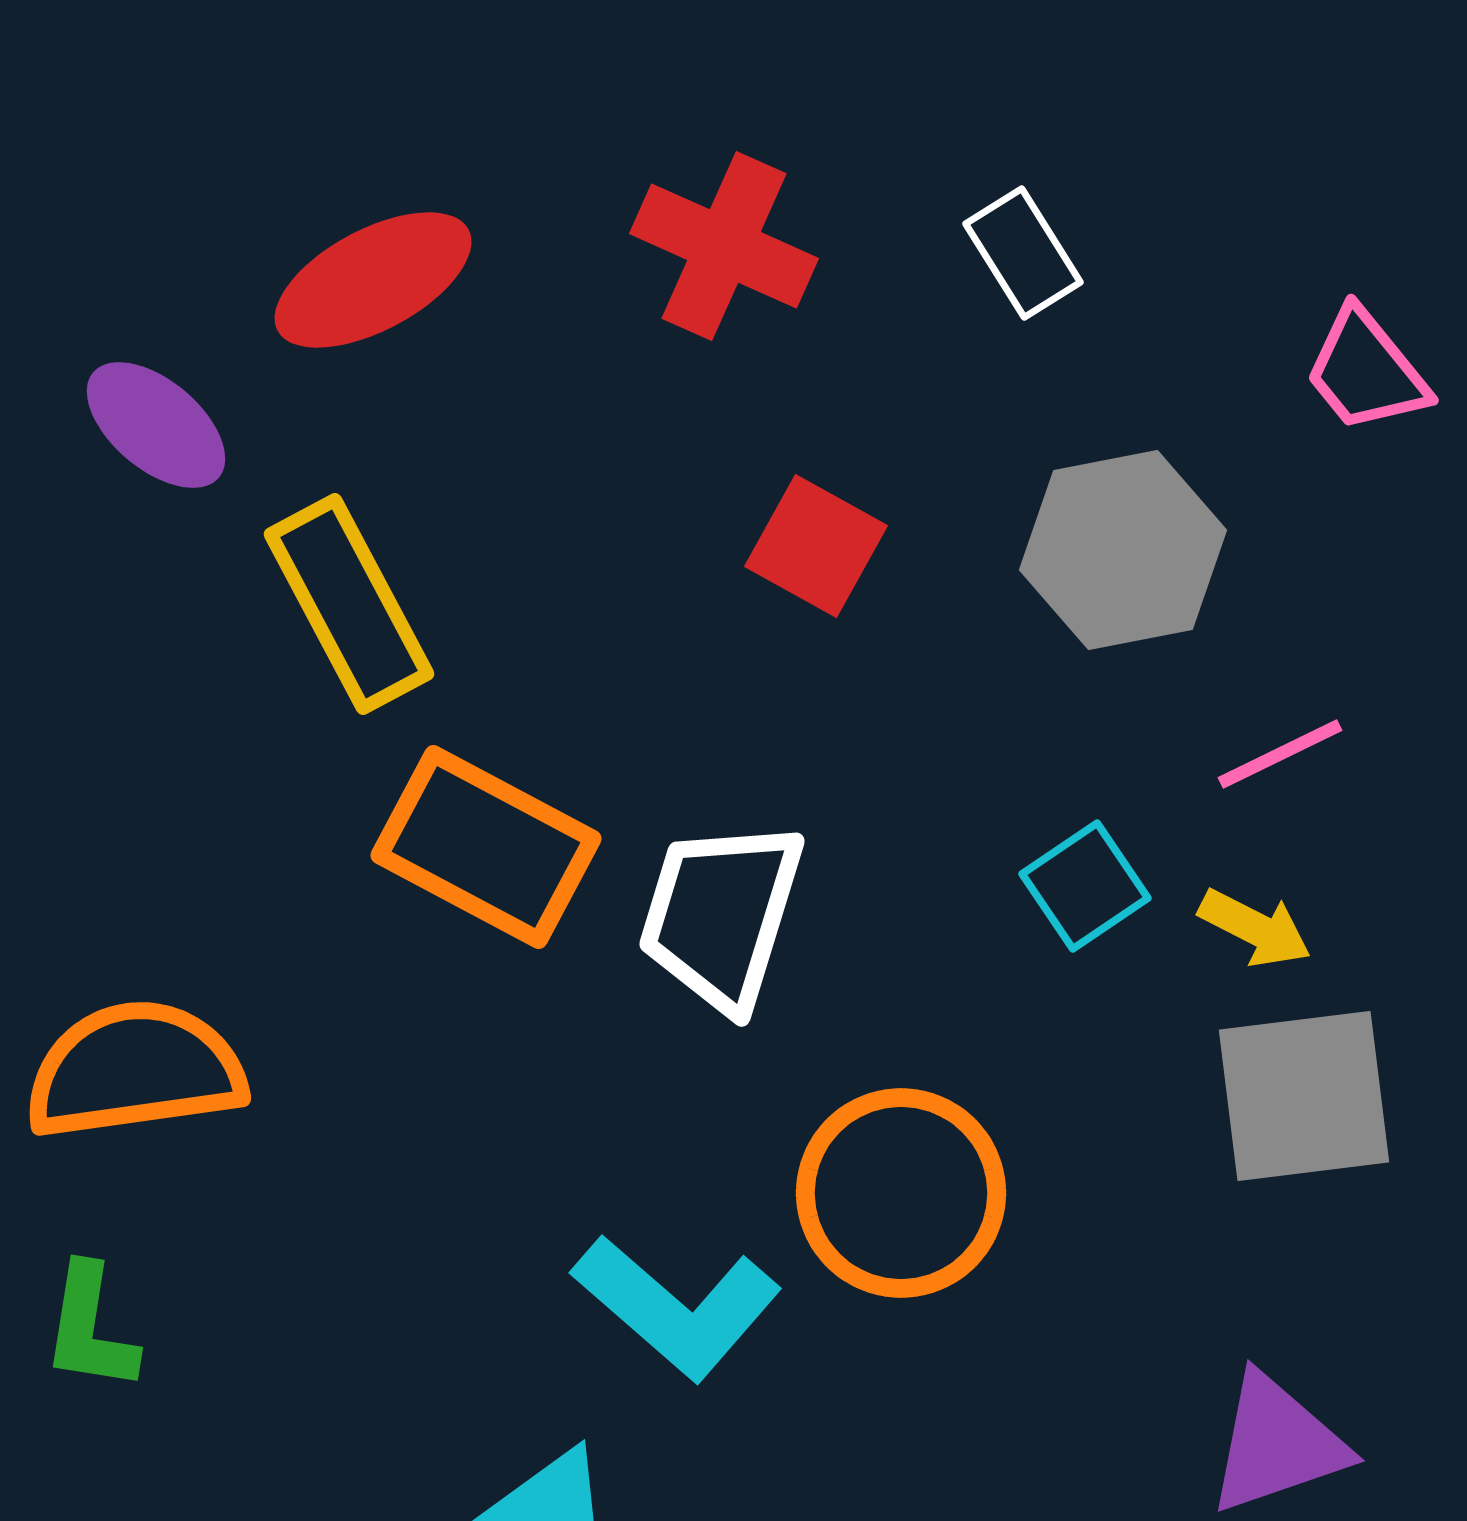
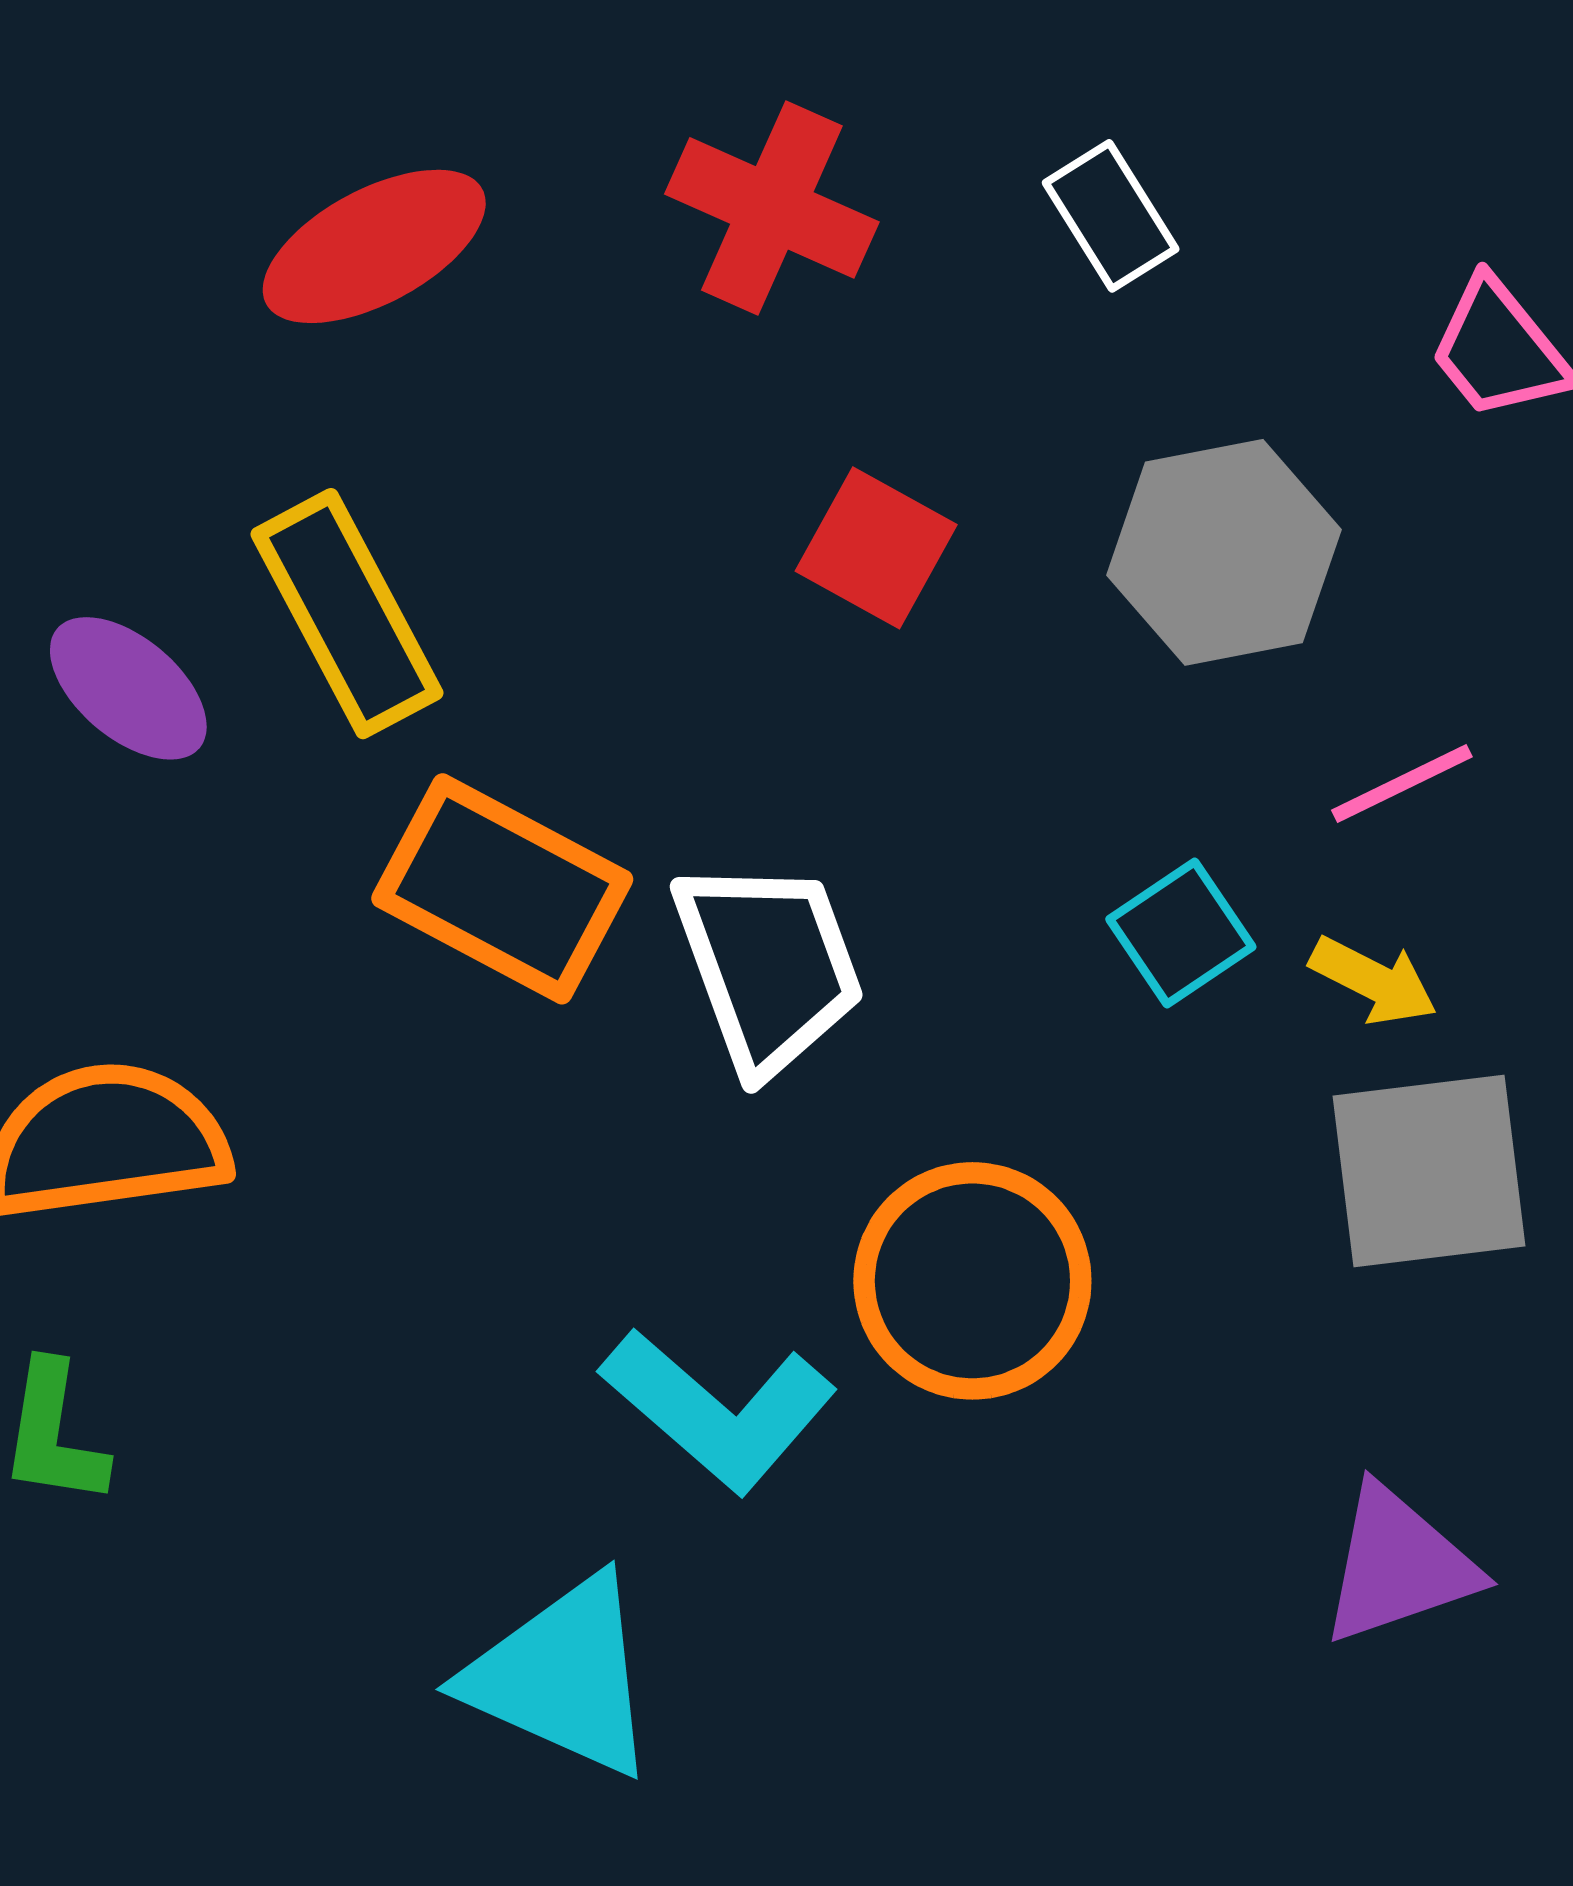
purple ellipse: (156, 425) -> (128, 688), moved
white trapezoid: (721, 915) -> (768, 966), turned 143

